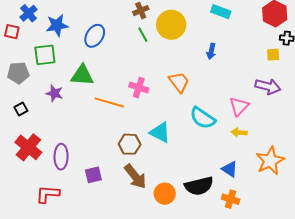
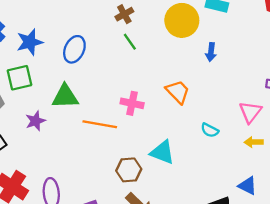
yellow circle: (171, 25) -> (182, 20), moved
purple star: (54, 93) -> (35, 121), turned -30
cyan semicircle: (203, 118) -> (210, 130), size x0.6

